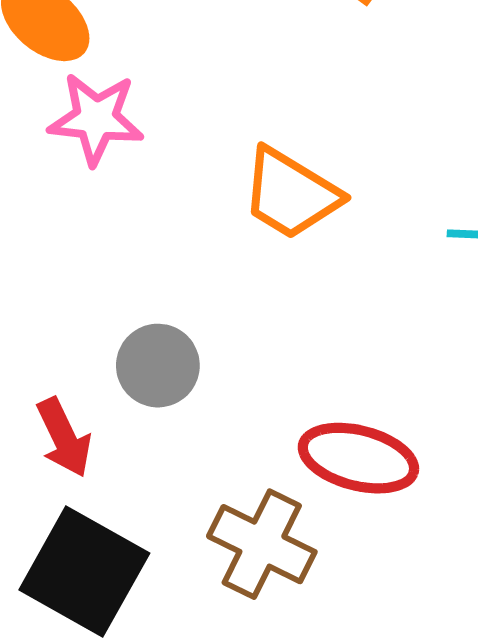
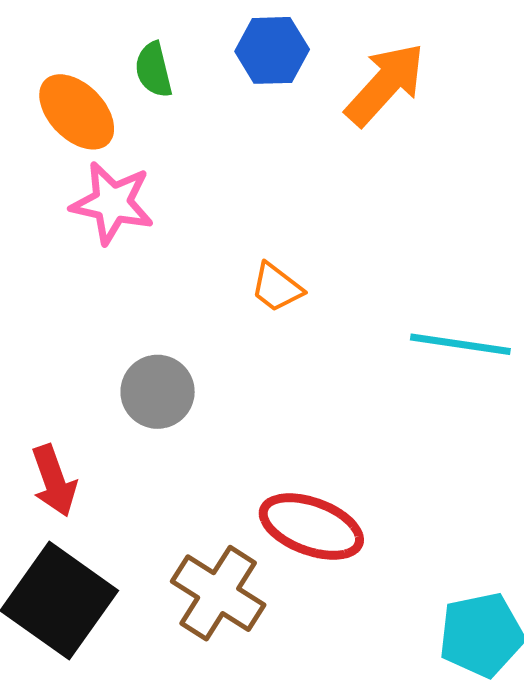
orange trapezoid: (291, 194) -> (277, 287), size x0.6
gray circle: (158, 366) -> (158, 392), moved

